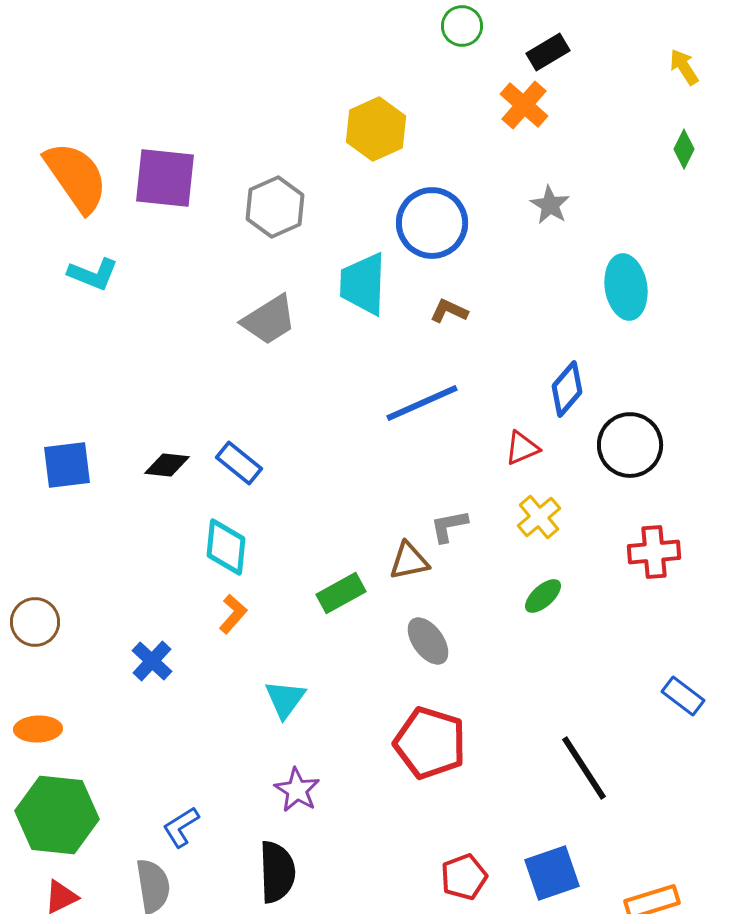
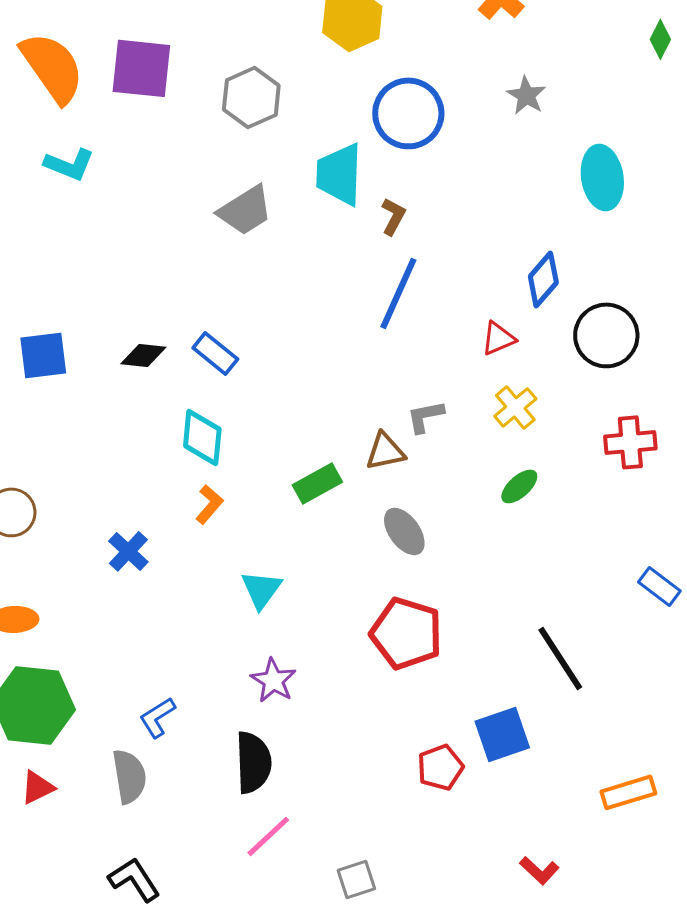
brown L-shape: (449, 311) -> (393, 216), moved, turned 93
blue line: (422, 403) -> (398, 293), turned -42
blue square: (552, 873) -> (502, 734), moved

